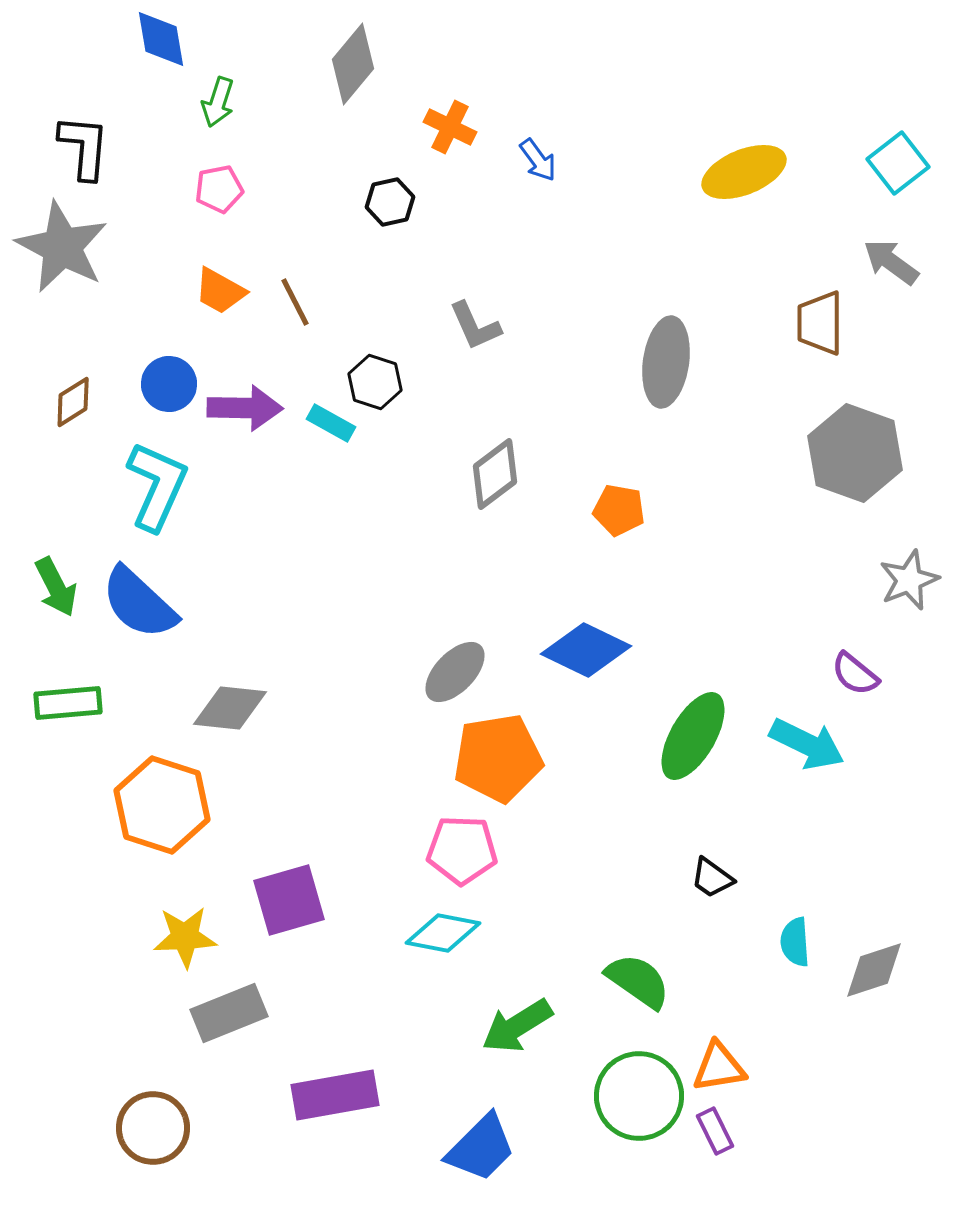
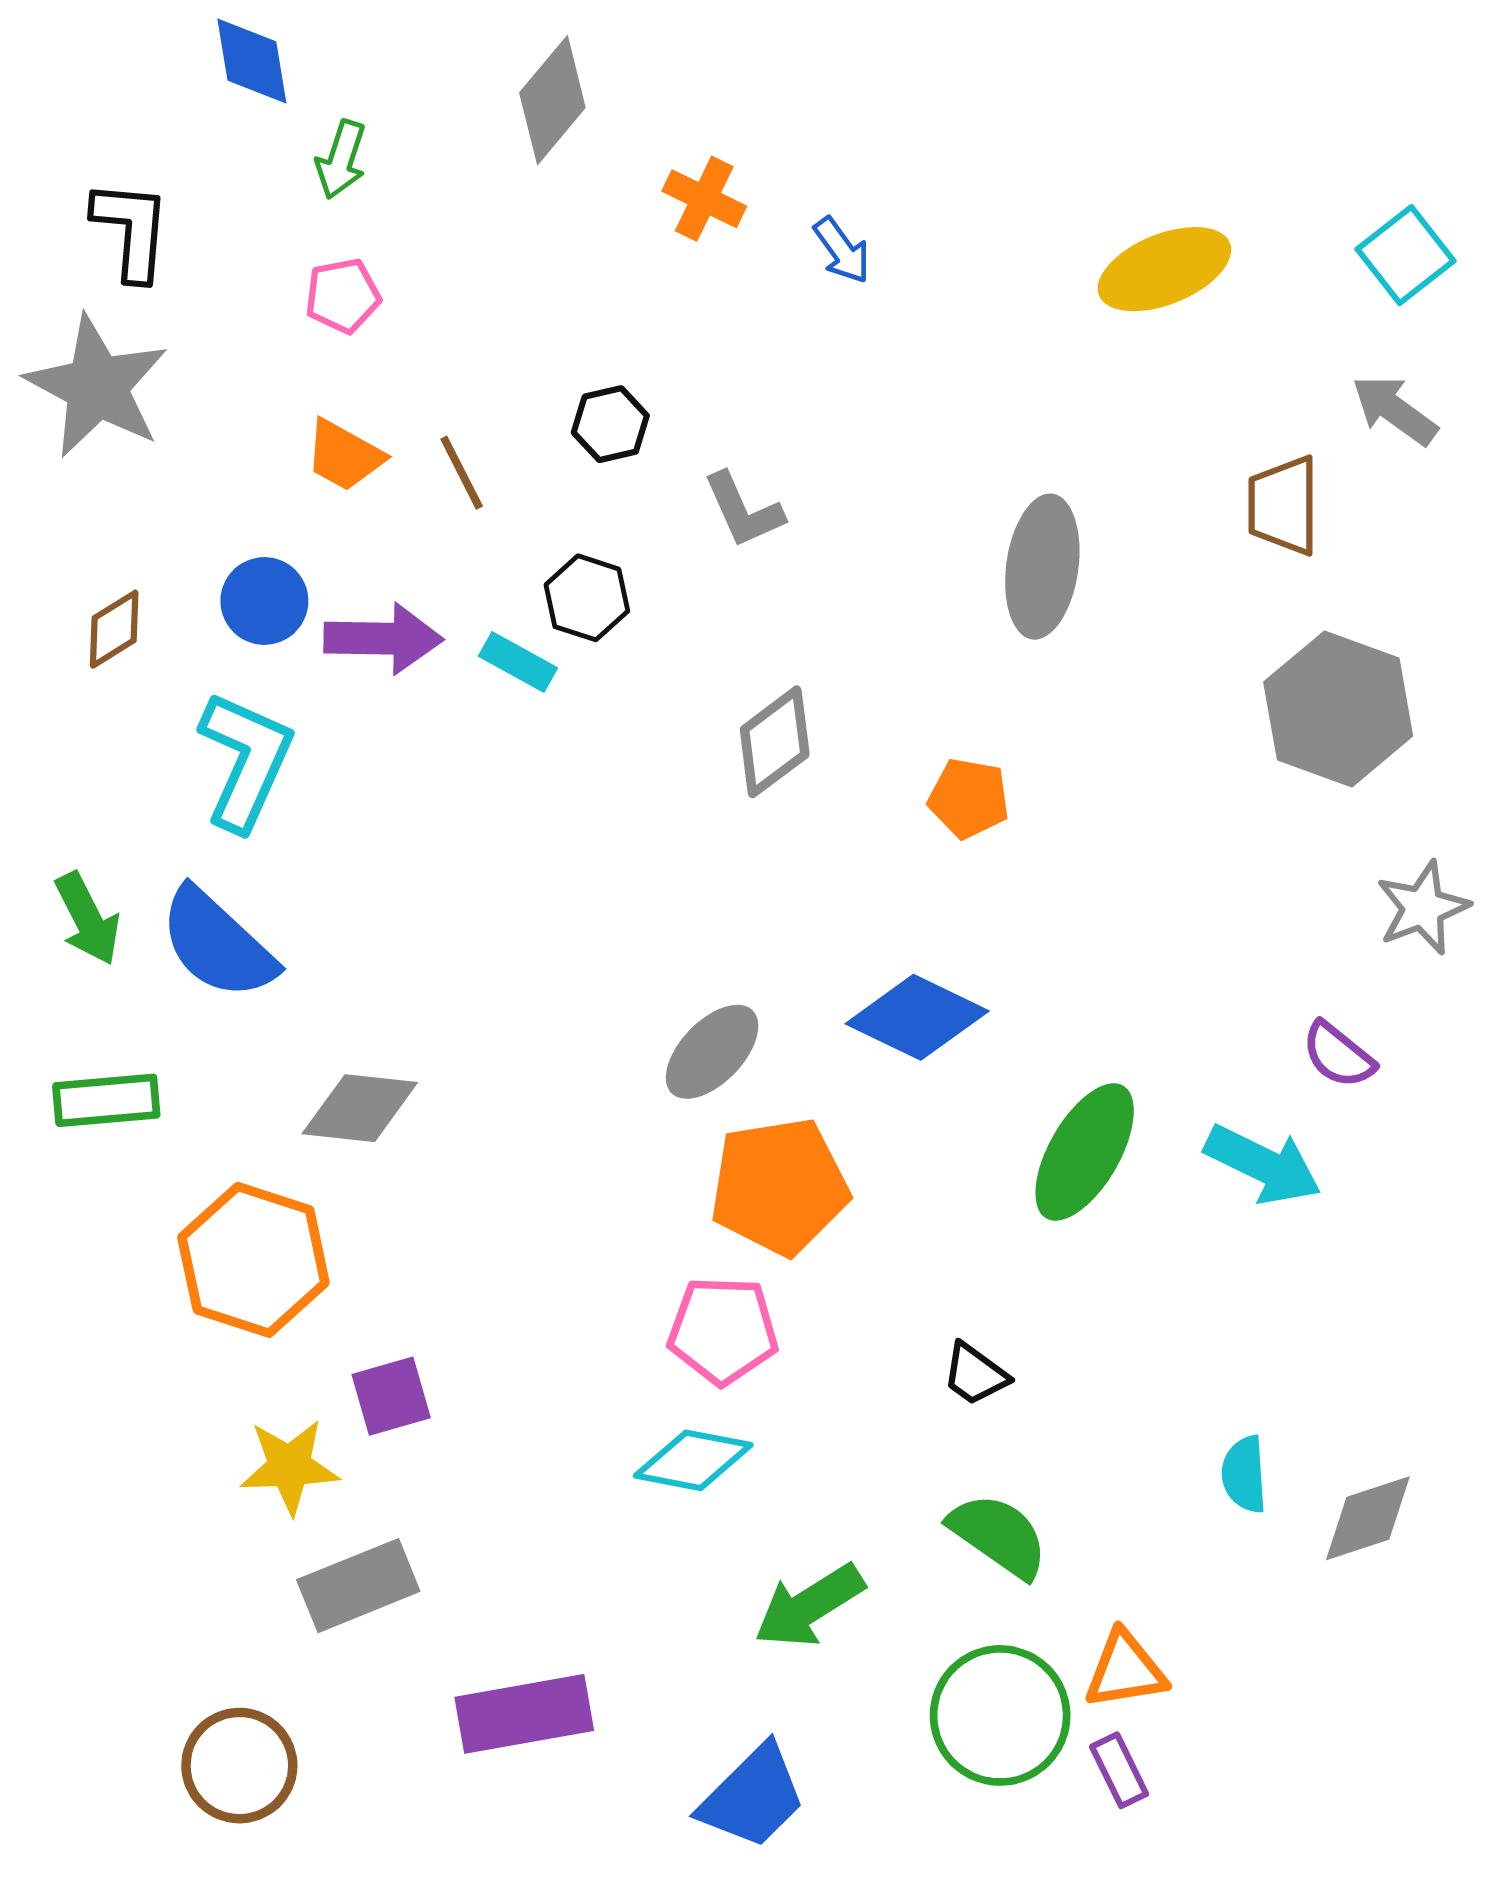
black hexagon: (390, 202) -> (610, 424), moved
black trapezoid: (712, 878) -> (975, 1374), moved
purple square: (289, 900) -> (391, 1396), moved, size x0.7

